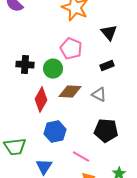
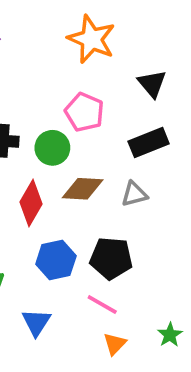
black rectangle: (107, 66) -> (149, 142), size x1.5
gray triangle: (99, 95) -> (134, 194), turned -42
black pentagon: (106, 131) -> (111, 258), moved

